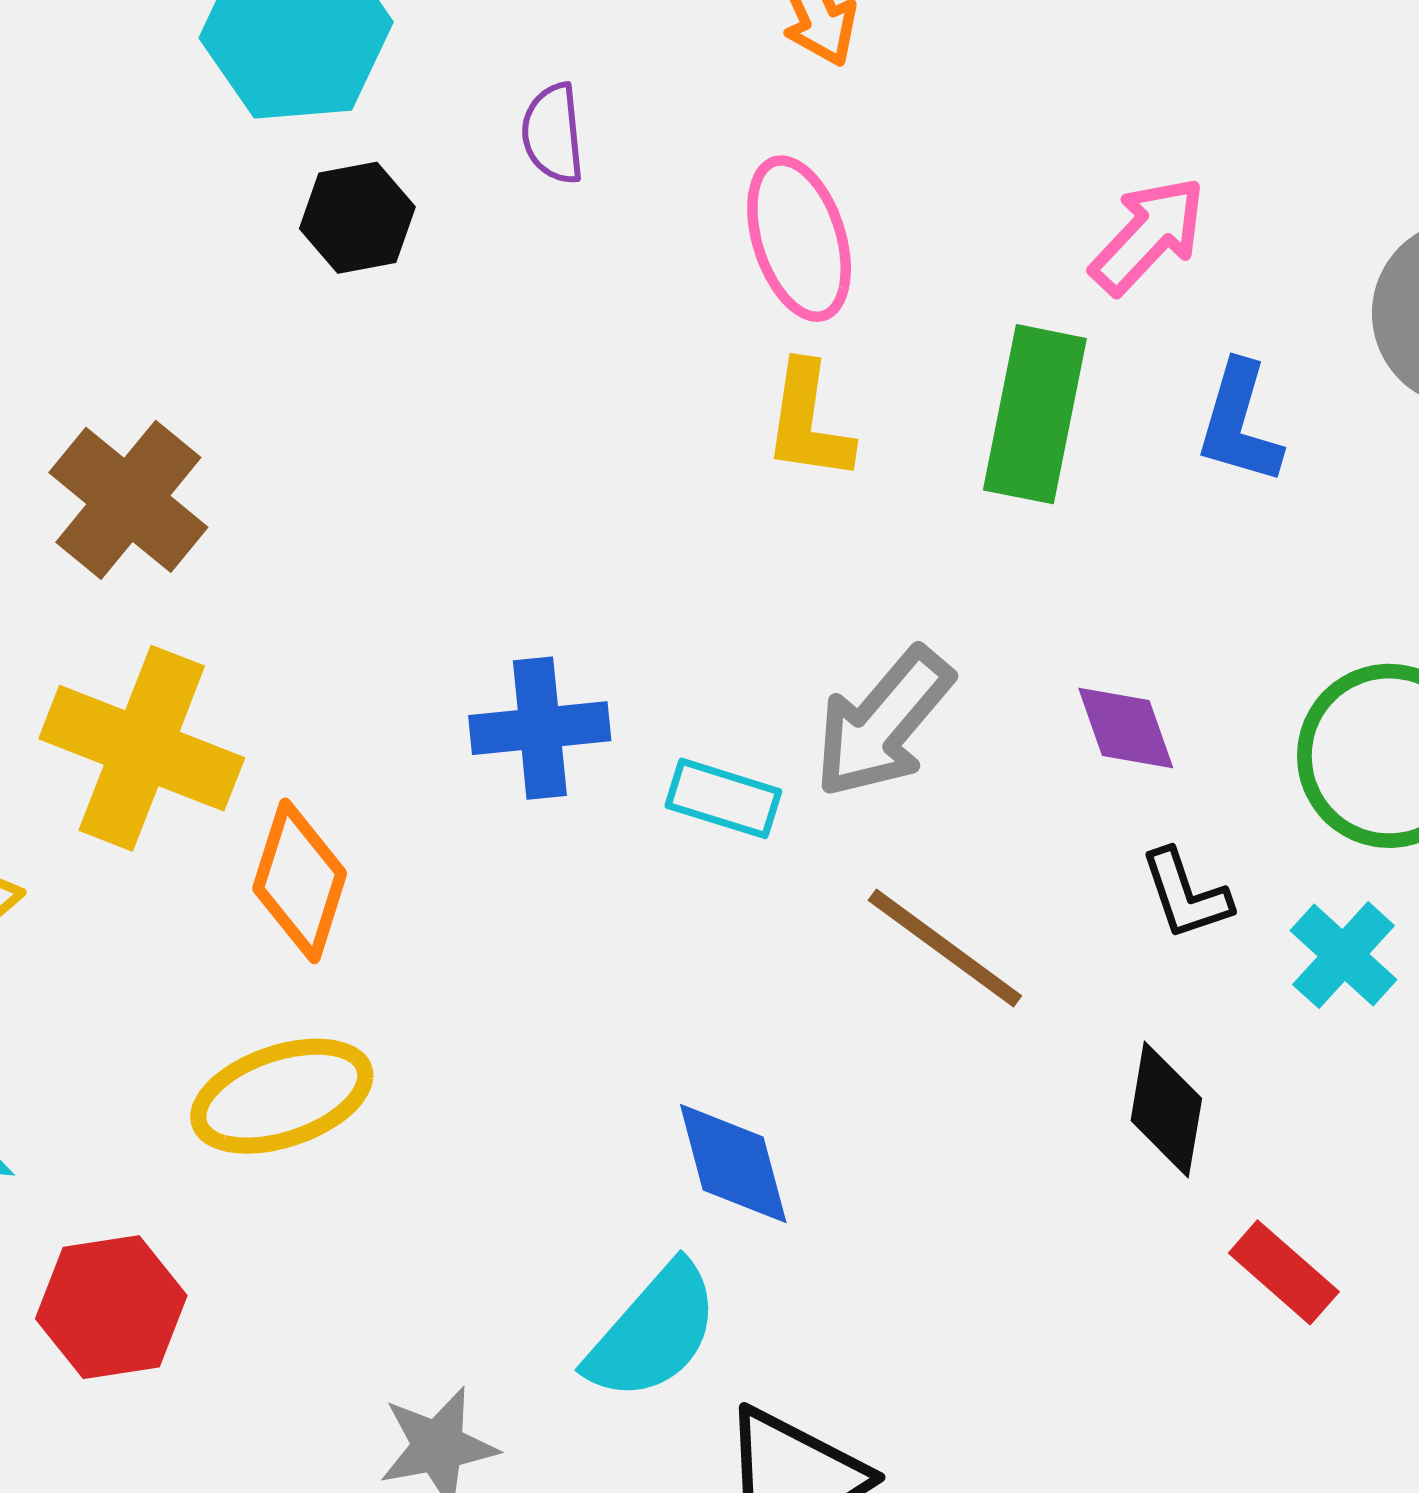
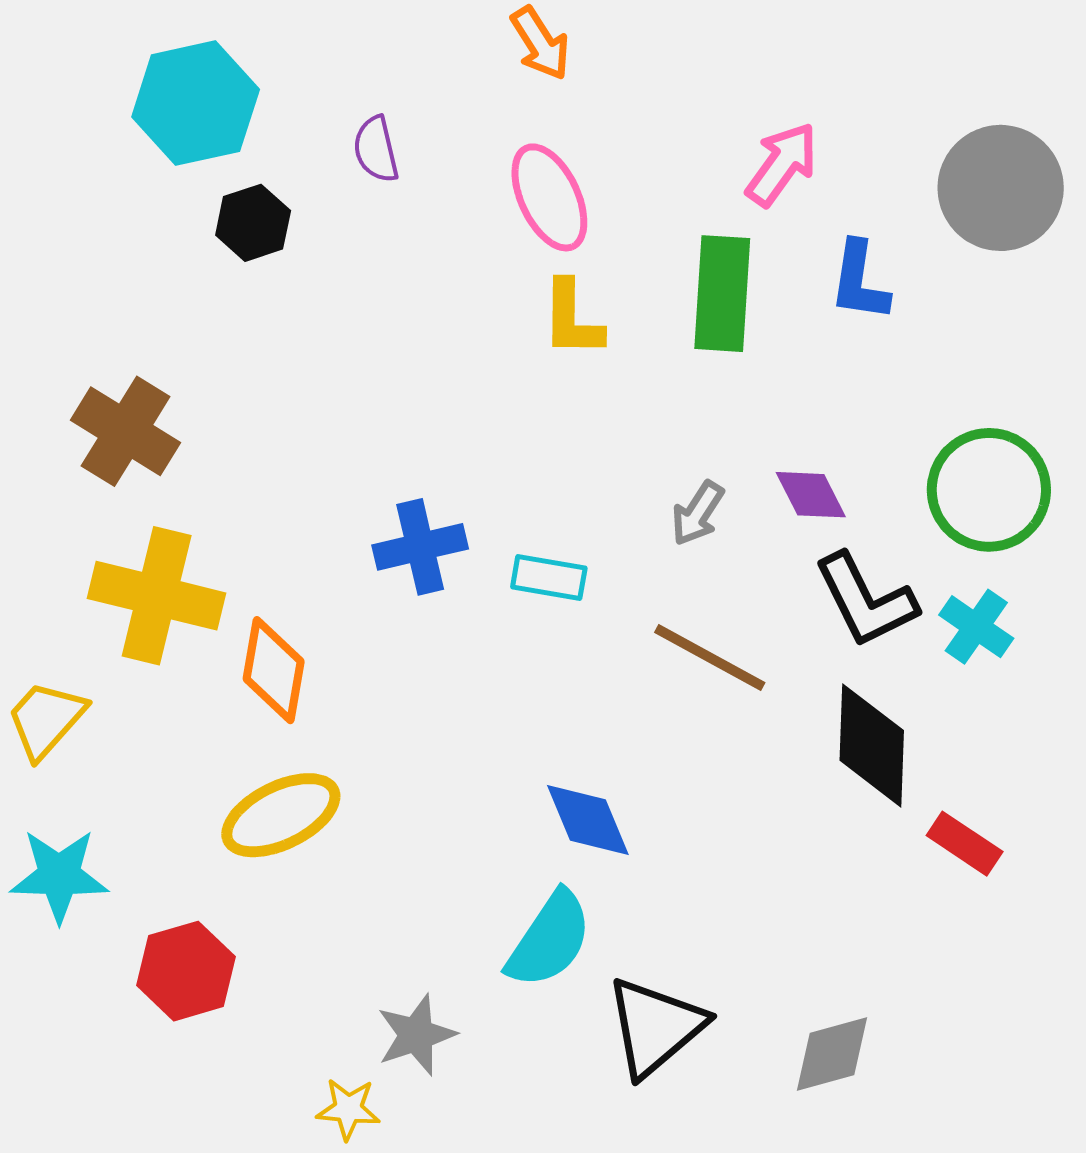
gray arrow: (883, 723) -> (698, 513), moved, size x0.6
black L-shape: (1186, 894) -> (866, 600), size x1.6
black diamond: (1166, 1109) -> (872, 745), size x1.4

